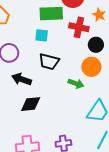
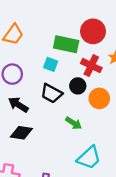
black circle: (96, 45) -> (78, 86), moved
orange circle: (91, 67) -> (99, 98), moved

